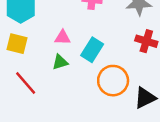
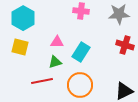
orange circle: (113, 81) -> (80, 85), moved
red line: (26, 83) -> (42, 81), moved, turned -60

